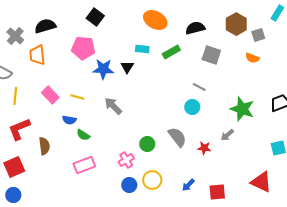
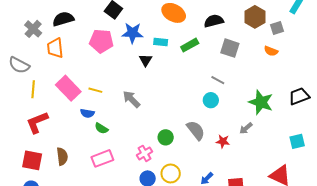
blue star: (103, 69) -> (132, 33), moved
pink rectangle: (50, 95) -> (68, 88), size x1.4
brown semicircle: (44, 146) -> (62, 156), moved
red square: (14, 167) -> (32, 160), turned 35

